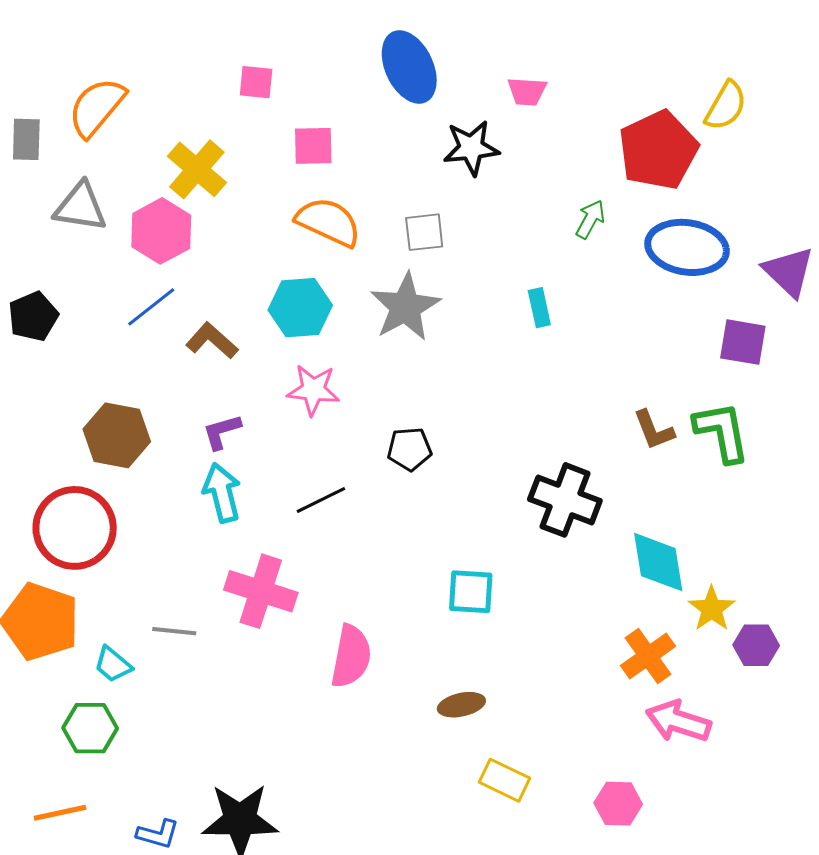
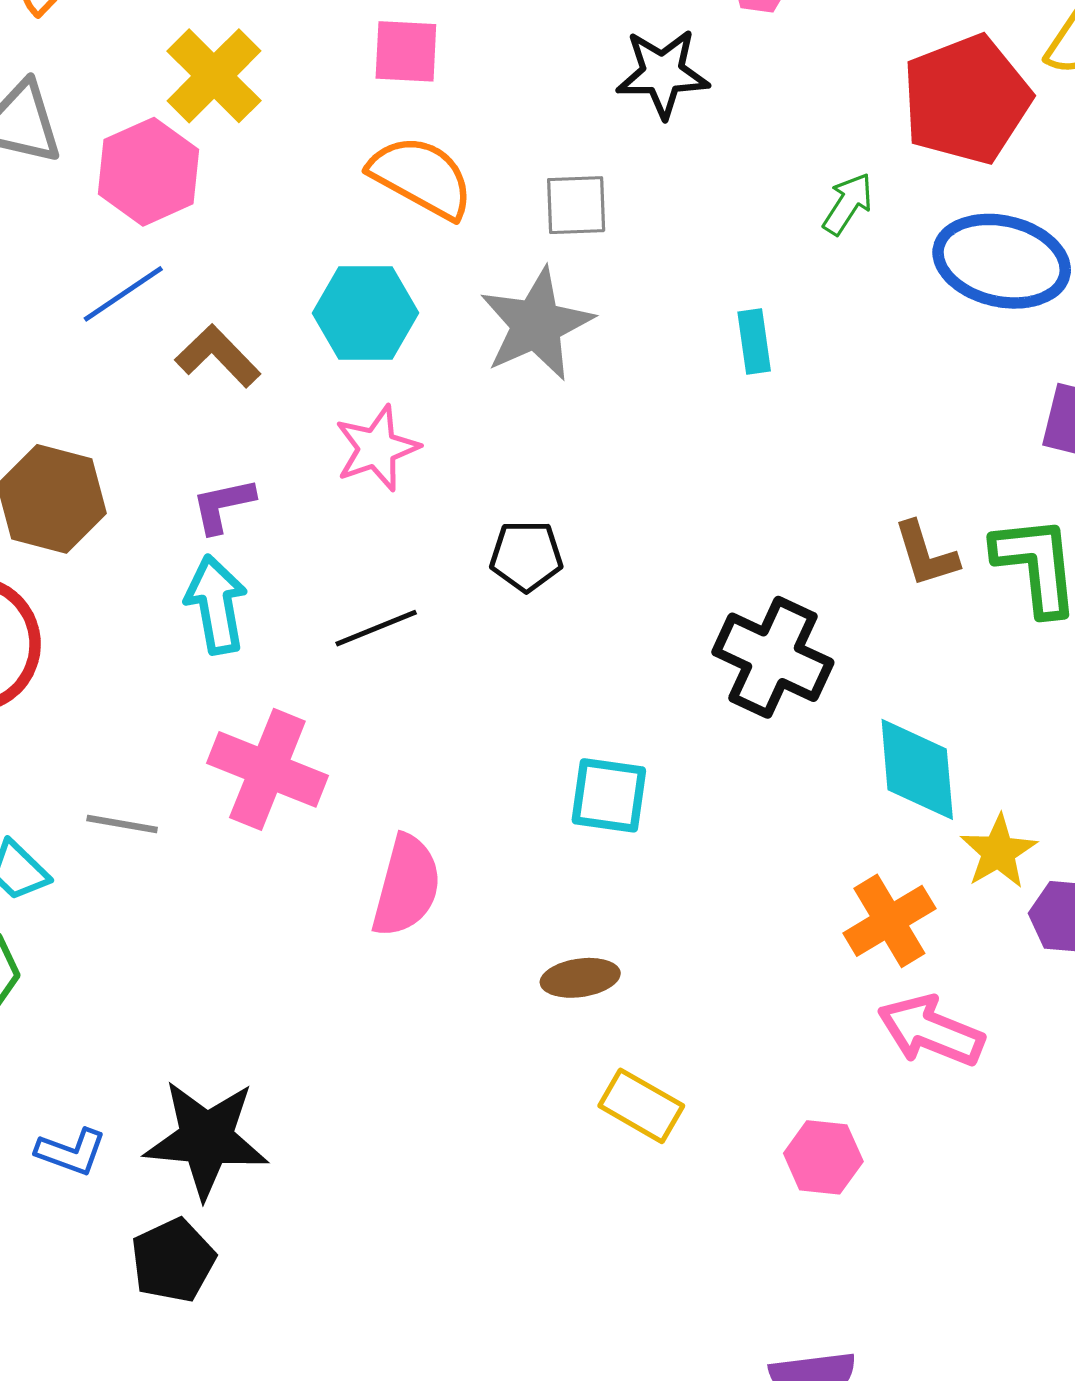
pink star: (313, 390) -> (377, 448), turned -30

